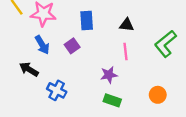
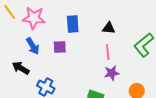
purple square: (72, 46) -> (60, 47), turned 32
purple star: (109, 75) -> (112, 73), moved

